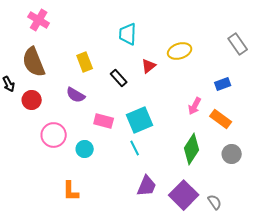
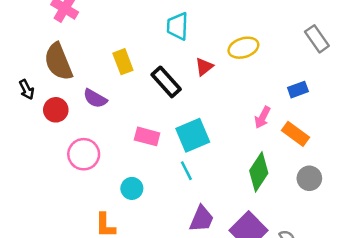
black rectangle: (119, 78) -> (166, 82), size x1.4
purple semicircle: (76, 95) -> (95, 98), moved
cyan circle: (85, 149) -> (132, 188), moved

